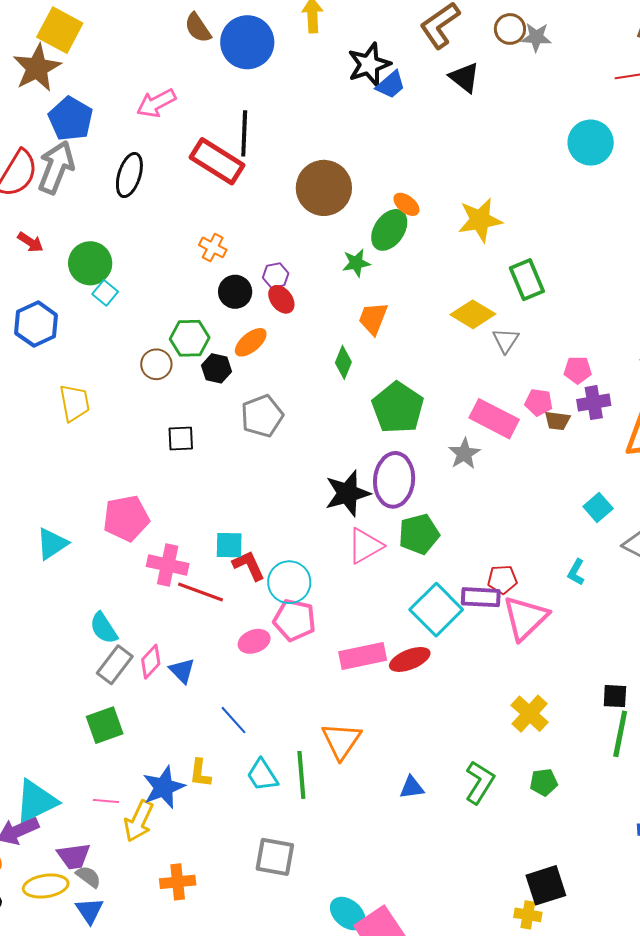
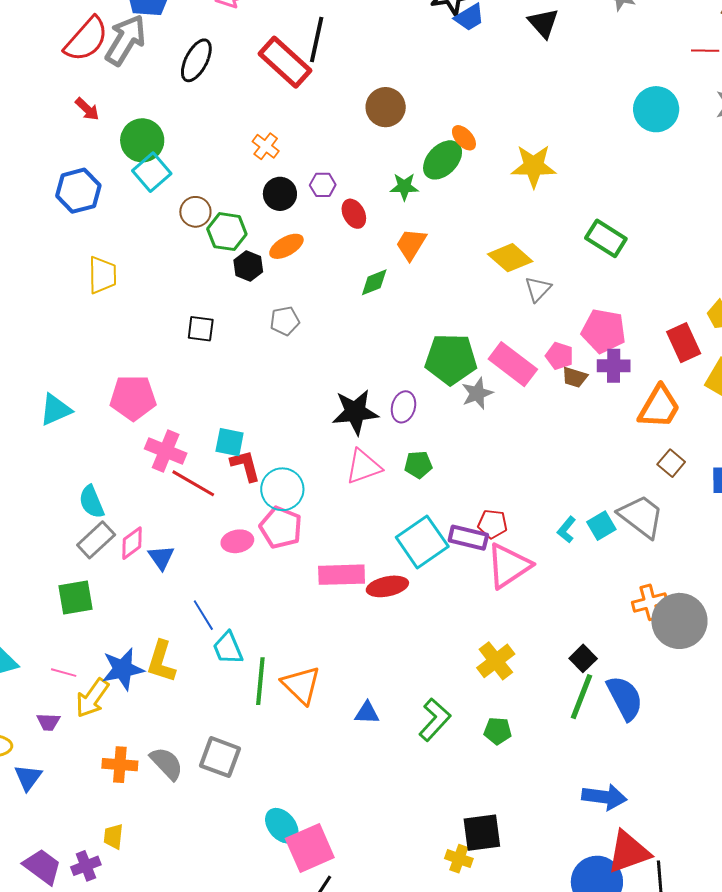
brown circle: (324, 188) -> (386, 107), size x0.7
green rectangle: (527, 280) -> (606, 238), moved, turned -45
cyan square: (105, 293) -> (152, 172), size x1.5
red ellipse: (281, 299) -> (354, 214), moved
green diamond: (343, 362) -> (374, 282), turned 36
brown circle: (156, 364) -> (195, 212), moved
pink pentagon: (578, 370) -> (604, 331), size x1.6
green pentagon: (398, 408) -> (451, 359), moved, turned 30
gray pentagon: (262, 416) -> (285, 321), size x0.7
purple ellipse: (394, 480) -> (403, 407), size x0.6
cyan square: (598, 507) -> (601, 526), moved
green pentagon: (419, 534) -> (418, 465), size x0.7
black square: (615, 696) -> (583, 658), turned 32
orange triangle: (341, 741) -> (301, 685), moved, turned -30
yellow L-shape: (200, 773) -> (161, 662), size x1.4
cyan trapezoid: (262, 775) -> (228, 648), moved
purple trapezoid: (74, 856) -> (48, 722), moved, size x0.7
gray semicircle: (88, 877) -> (167, 763), moved, size x1.4

